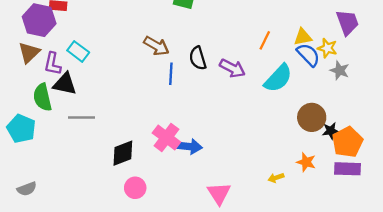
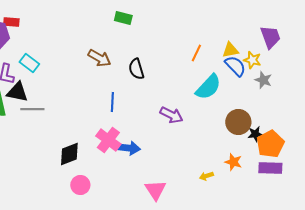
purple arrow: (232, 68) -> (171, 115), moved
blue line: (171, 74) -> (112, 102), moved
gray line: (82, 117) -> (32, 109), moved

